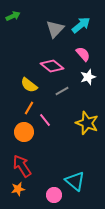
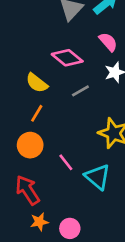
pink line: (45, 120) -> (66, 162), moved
cyan triangle: (75, 181) -> (98, 177), moved
orange star: (18, 189) -> (39, 222), moved

